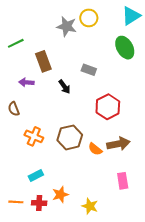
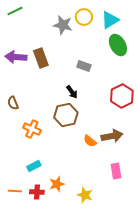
cyan triangle: (131, 16) -> (110, 20), moved
green line: (16, 43) -> (15, 11), moved
purple arrow: (26, 82) -> (16, 57), moved, size x1.5
black arrow: (64, 87) -> (72, 92), moved
red hexagon: (108, 107) -> (122, 96), moved
brown hexagon: (70, 137) -> (66, 115), moved

